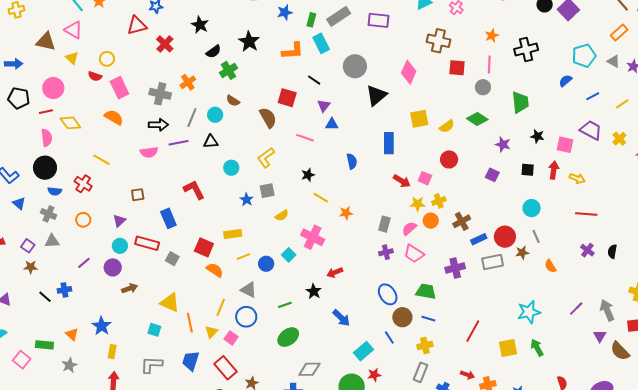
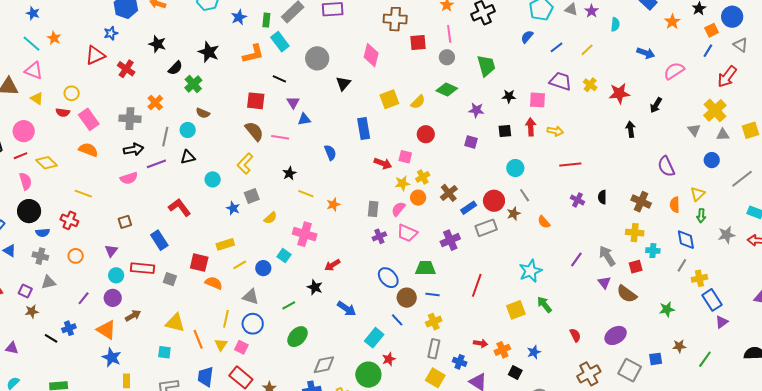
black triangle: (376, 95) -> (343, 84), size x0.7
brown semicircle: (268, 118) -> (254, 131), moved
red line: (473, 331) -> (477, 285), moved
orange triangle: (72, 334) -> (106, 330), moved, size x1.5

